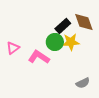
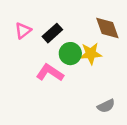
black rectangle: (63, 26) -> (52, 33), moved
pink triangle: (13, 48) -> (23, 31), moved

